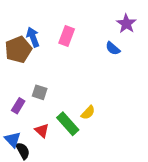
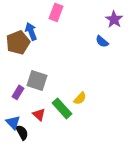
pink rectangle: (67, 36) -> (56, 12), moved
gray square: (40, 92) -> (37, 80), size x1.5

